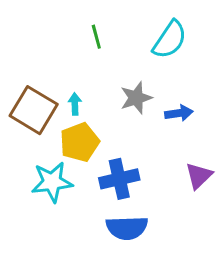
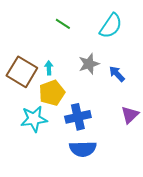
green line: (96, 37) -> (63, 24), turned -42
blue arrow: (179, 113) -> (117, 74), turned -126

